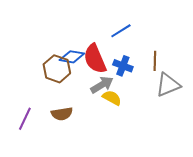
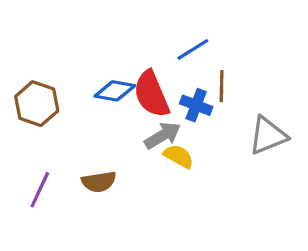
brown line: (155, 61) -> (222, 86), moved
brown hexagon: (57, 69) -> (37, 104), moved

